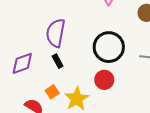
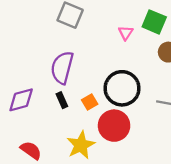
red circle: (104, 80) -> (114, 126), size x1.4
orange square: (52, 92) -> (90, 102), moved

